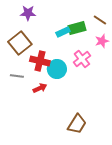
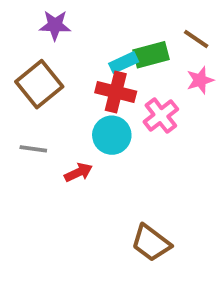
red cross: (40, 61) -> (116, 92), moved
brown trapezoid: (77, 124) -> (151, 243), turned 95

